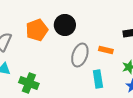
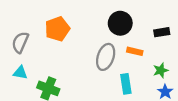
black circle: (65, 25) -> (120, 23), moved

